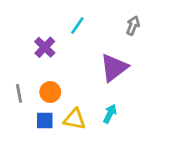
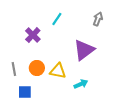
cyan arrow: (110, 114) -> (81, 84), turned 40
yellow triangle: (75, 119) -> (58, 71), moved
blue square: (45, 121) -> (25, 92), moved

